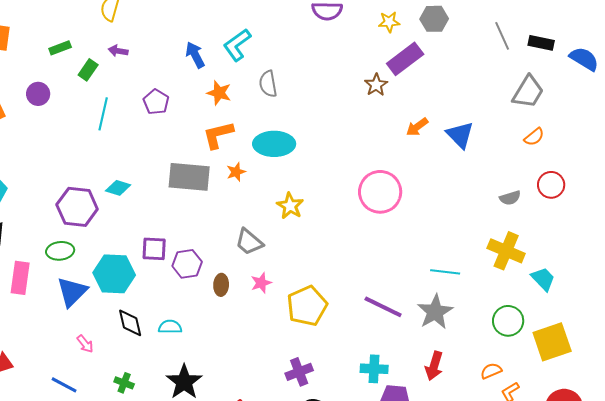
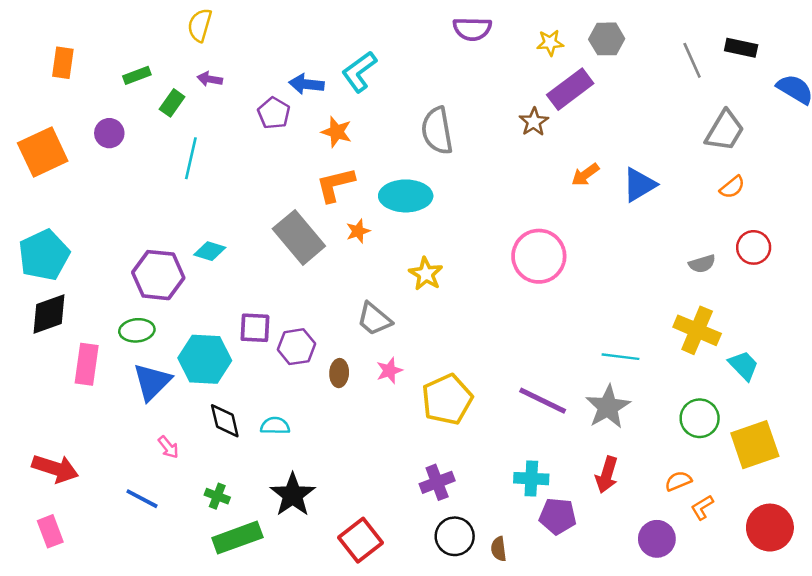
black rectangle: (541, 43) -> (741, 48), moved
blue arrow: (195, 55) -> (306, 84), turned -56
gray semicircle: (268, 84) -> (437, 131), moved, size x1.4
purple pentagon: (156, 102) -> (274, 113), moved
blue triangle: (460, 135) -> (639, 185), turned 44
gray rectangle: (189, 177) -> (299, 237), turned 45

